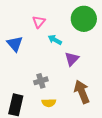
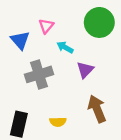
blue triangle: (15, 44) -> (20, 40), moved
gray cross: (41, 81) -> (39, 74), moved, size x1.6

